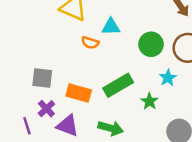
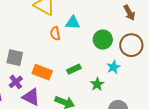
orange semicircle: (90, 43) -> (55, 34), turned 56
green rectangle: (118, 85) -> (74, 69), size x0.6

